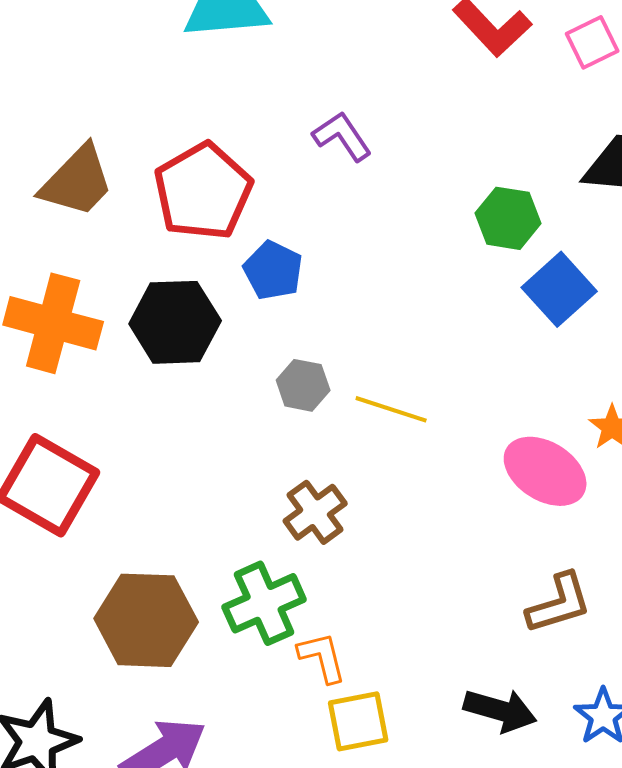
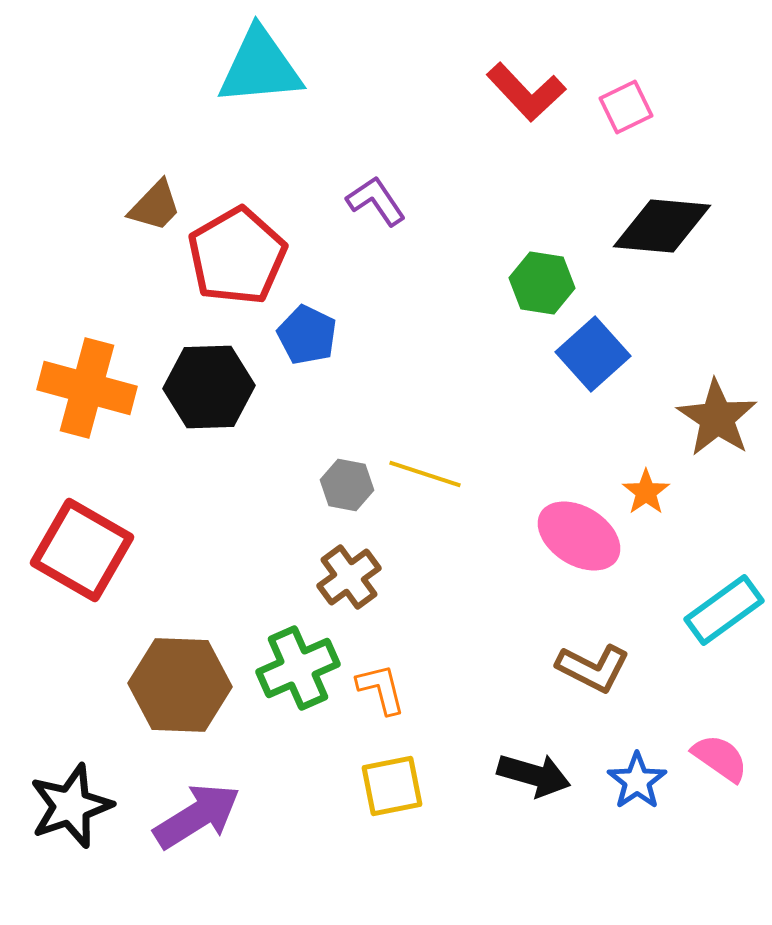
brown trapezoid: (77, 181) -> (155, 206), moved, size x0.7
gray hexagon: (303, 385) -> (347, 485), moved
brown L-shape: (559, 603) -> (593, 668), turned 44
orange L-shape: (322, 657) -> (381, 689), moved

